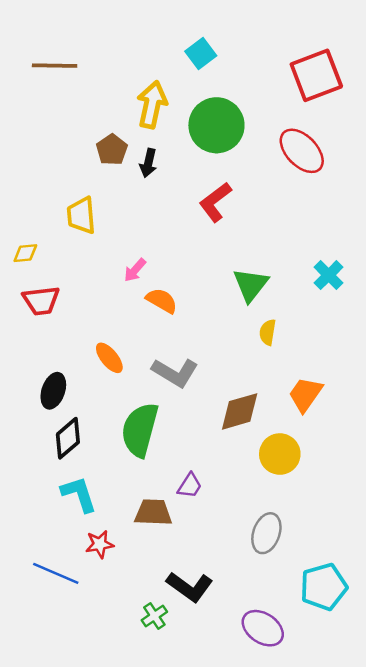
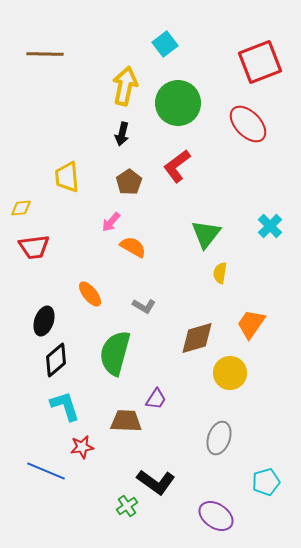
brown pentagon: (112, 150) -> (129, 182), moved
gray L-shape: (175, 372) -> (144, 306), size x0.6
cyan pentagon: (324, 587) -> (266, 482), size x0.7

